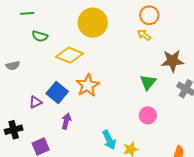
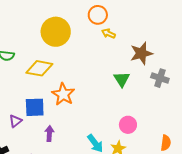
orange circle: (149, 15) -> (98, 15), moved
blue square: (57, 92) -> (35, 107), turned -30
pink circle: (148, 115) -> (128, 125), moved

